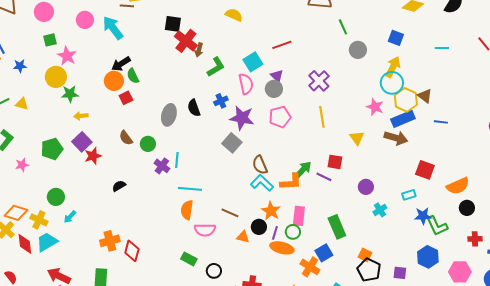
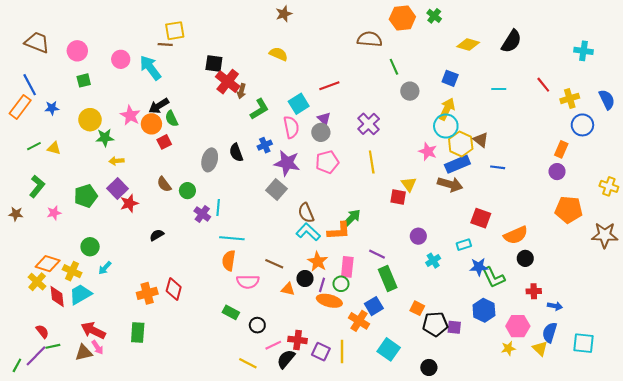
pink star: (67, 56) -> (130, 115), moved
red square: (335, 162) -> (398, 197), moved
purple line: (324, 177) -> (377, 254), moved
red diamond: (132, 251) -> (174, 289), moved
black pentagon: (369, 270) -> (435, 324), moved, turned -30

